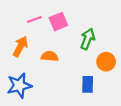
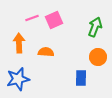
green arrow: (88, 39) -> (95, 27), moved
orange arrow: (20, 46) -> (19, 43), turned -30

